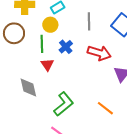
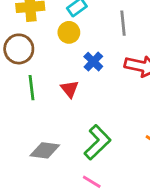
green line: (42, 44) -> (32, 88), moved
gray diamond: (28, 87) -> (45, 150), moved, turned -65

